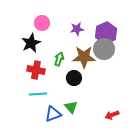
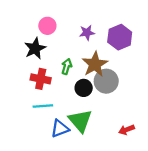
gray circle: (104, 49) -> (106, 81), moved
brown star: (84, 57) -> (95, 64), turned -30
green triangle: (71, 107) -> (80, 121), size x1.6

